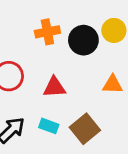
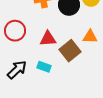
brown square: (85, 129) -> (70, 51), moved

